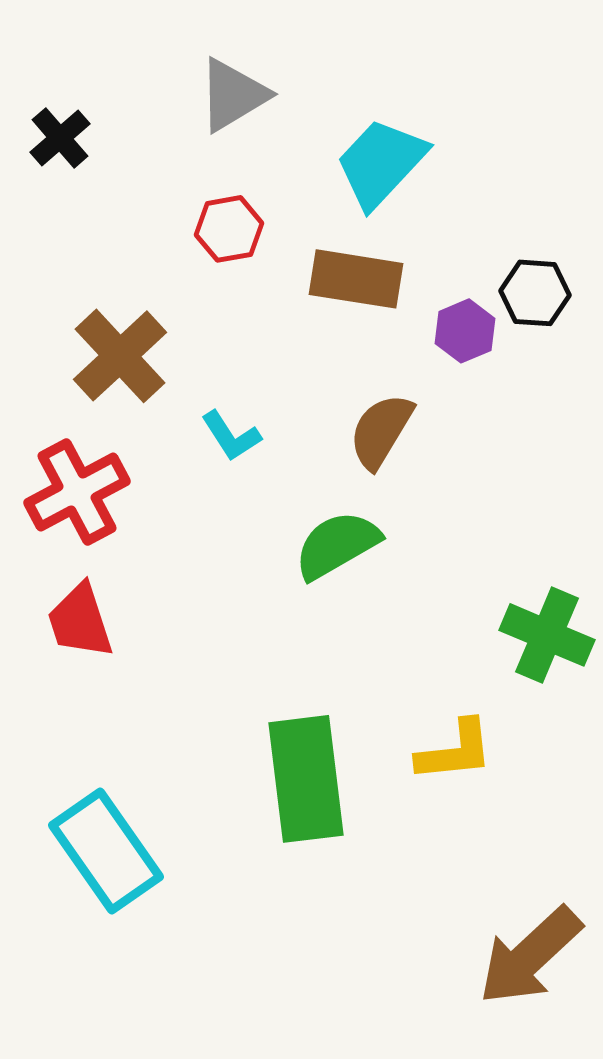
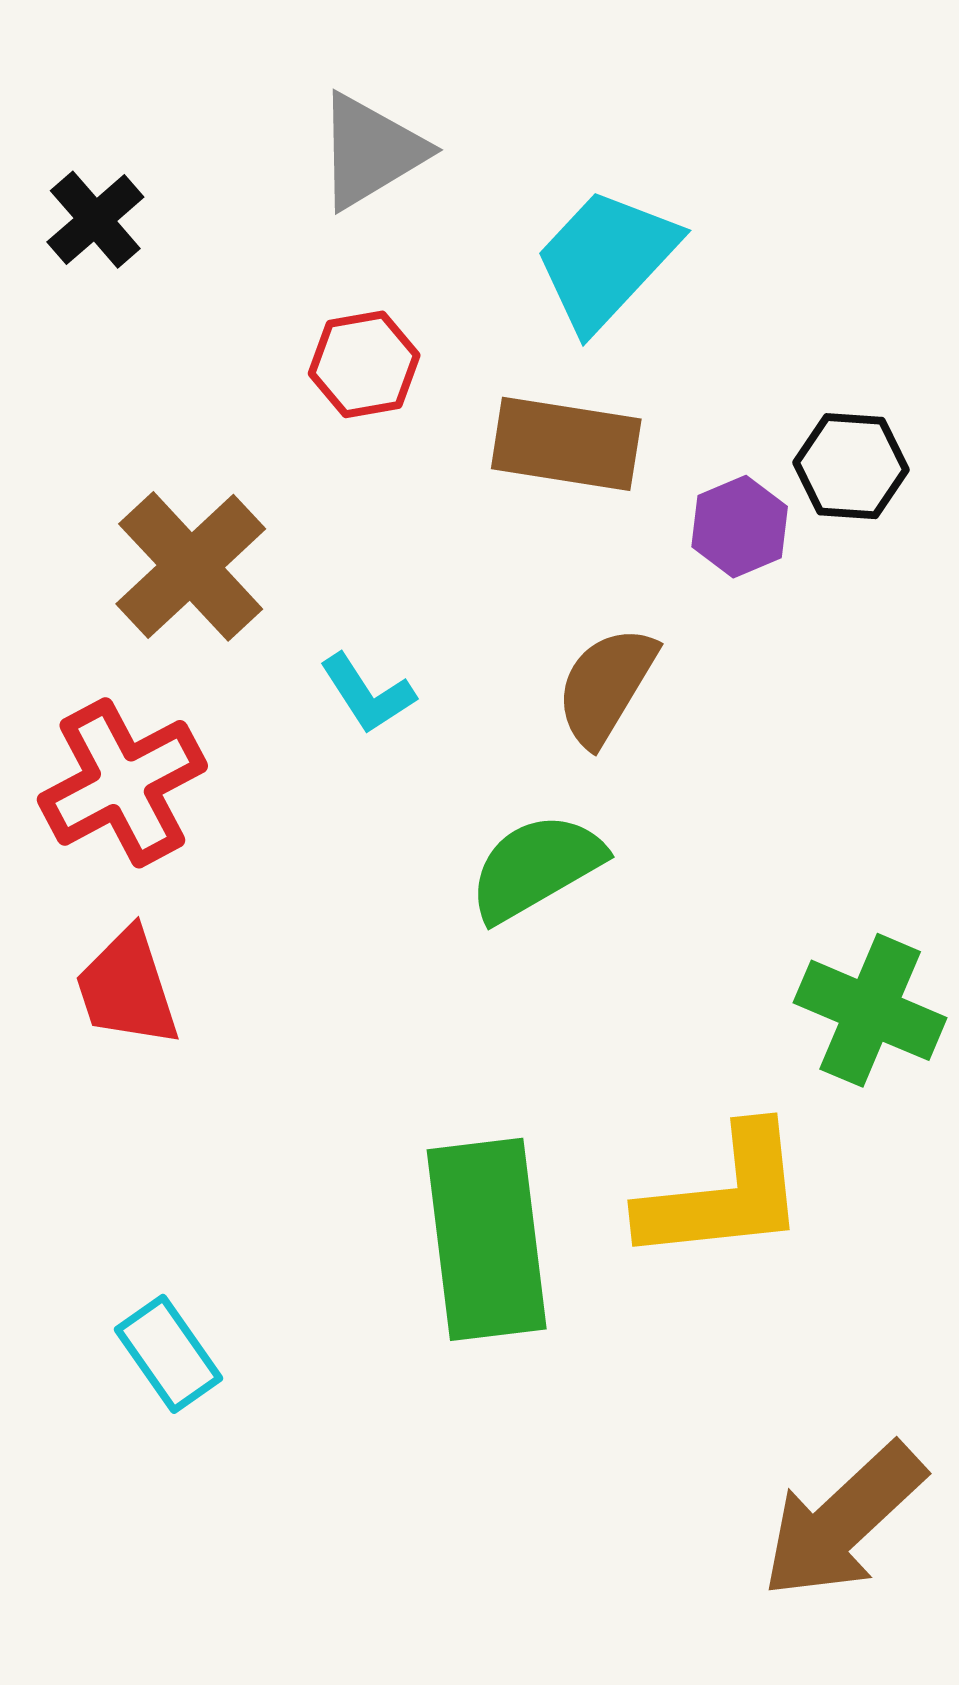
yellow L-shape: (455, 751) -> (724, 1195), size x1.4
cyan rectangle: (106, 851) -> (168, 1354), size x0.6

